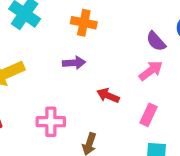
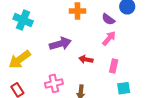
orange cross: (84, 23) -> (77, 11), moved
purple arrow: (74, 63) -> (60, 44), size x1.5

